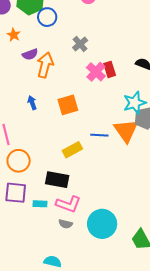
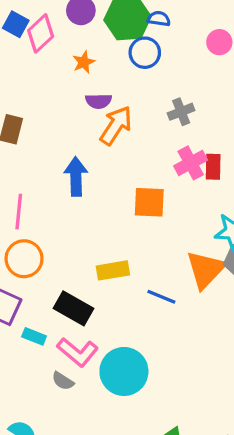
blue arrow: (32, 103) -> (76, 177), size x1.6
orange square: (68, 105) -> (149, 202), moved
blue line: (99, 135) -> (161, 297), moved
cyan circle: (102, 224) -> (124, 371), moved

